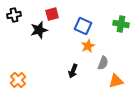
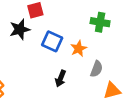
green cross: (121, 24) -> (100, 22), moved
blue square: (83, 26) -> (52, 41), moved

